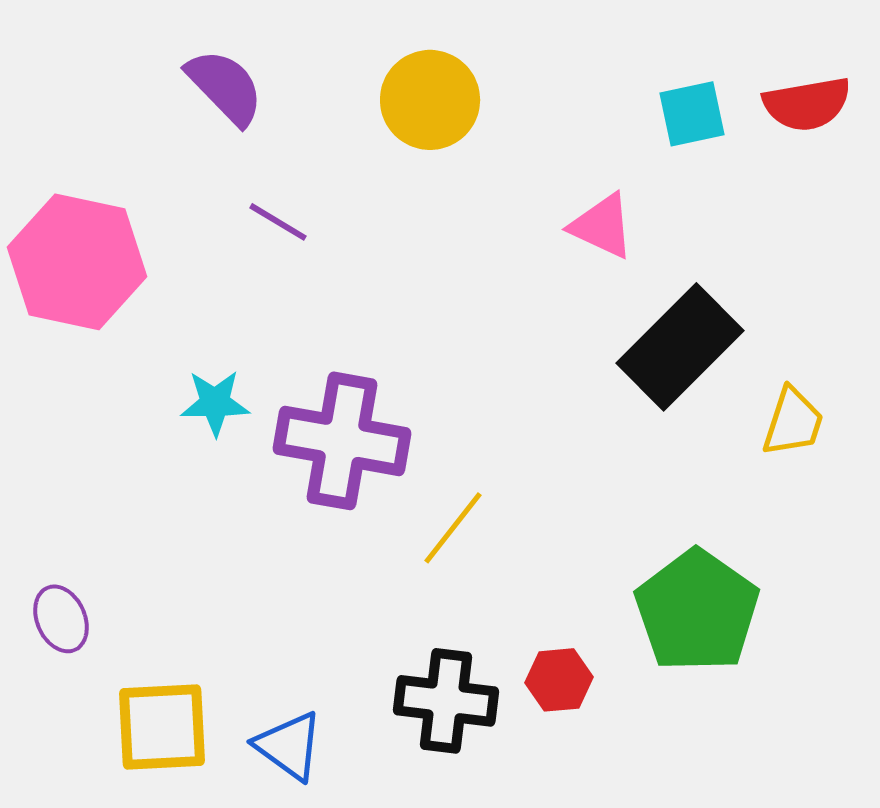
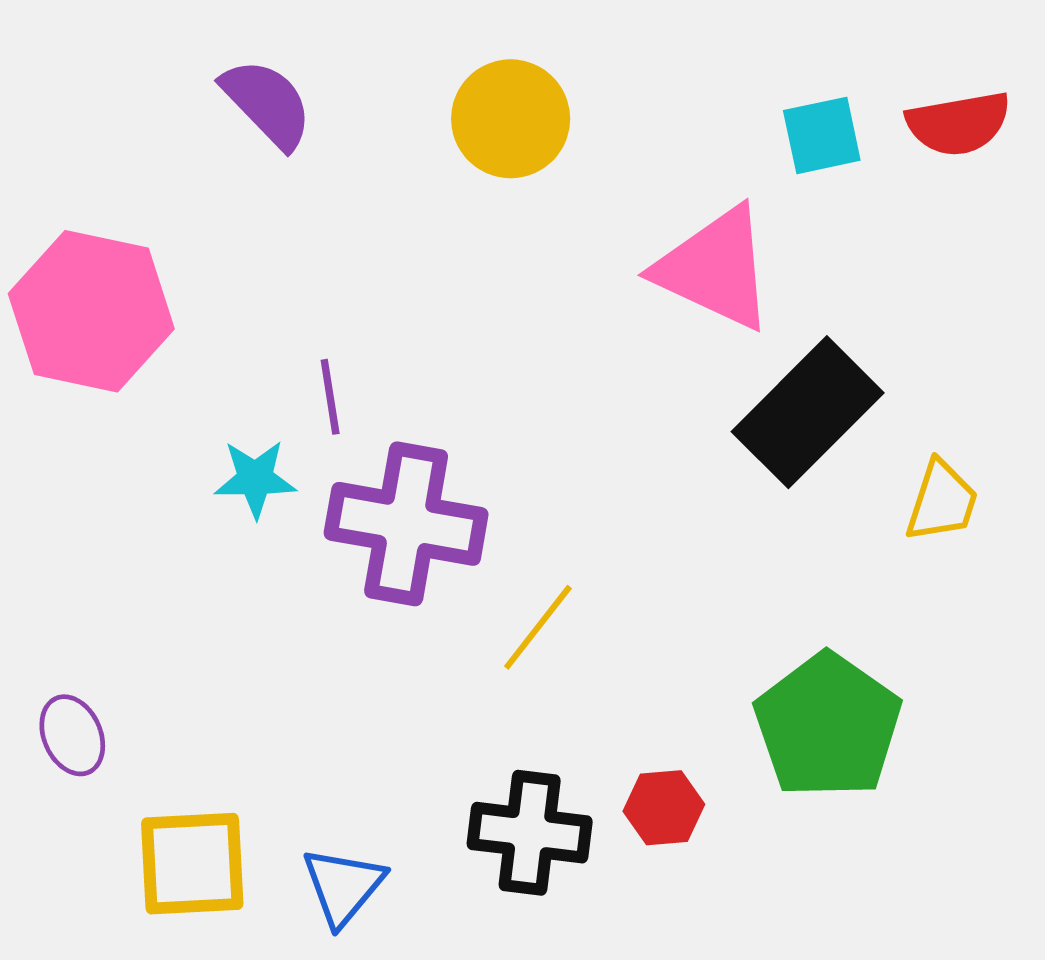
purple line: (278, 222) -> (330, 397), moved, turned 50
pink triangle: (602, 226) -> (715, 268), size x1.6
blue triangle: (289, 746) -> (343, 886), turned 34

